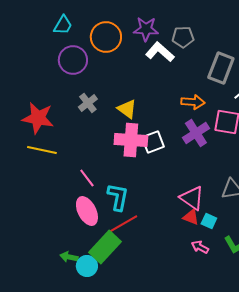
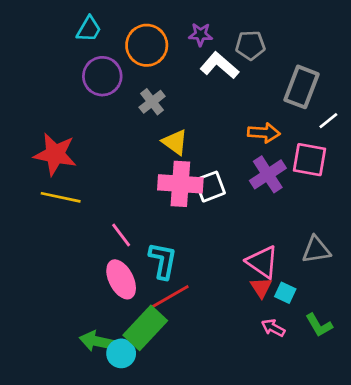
purple star: (146, 29) -> (201, 34), size x0.7
gray cross: (88, 103) -> (152, 102), moved
red triangle: (191, 217) -> (261, 287), turned 36
green arrow: (69, 257) -> (97, 341), size x1.4

